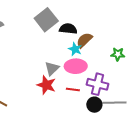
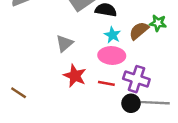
brown semicircle: (84, 40) -> (139, 31), moved
green star: (118, 54) -> (158, 23), moved
gray triangle: (52, 68) -> (64, 43), moved

